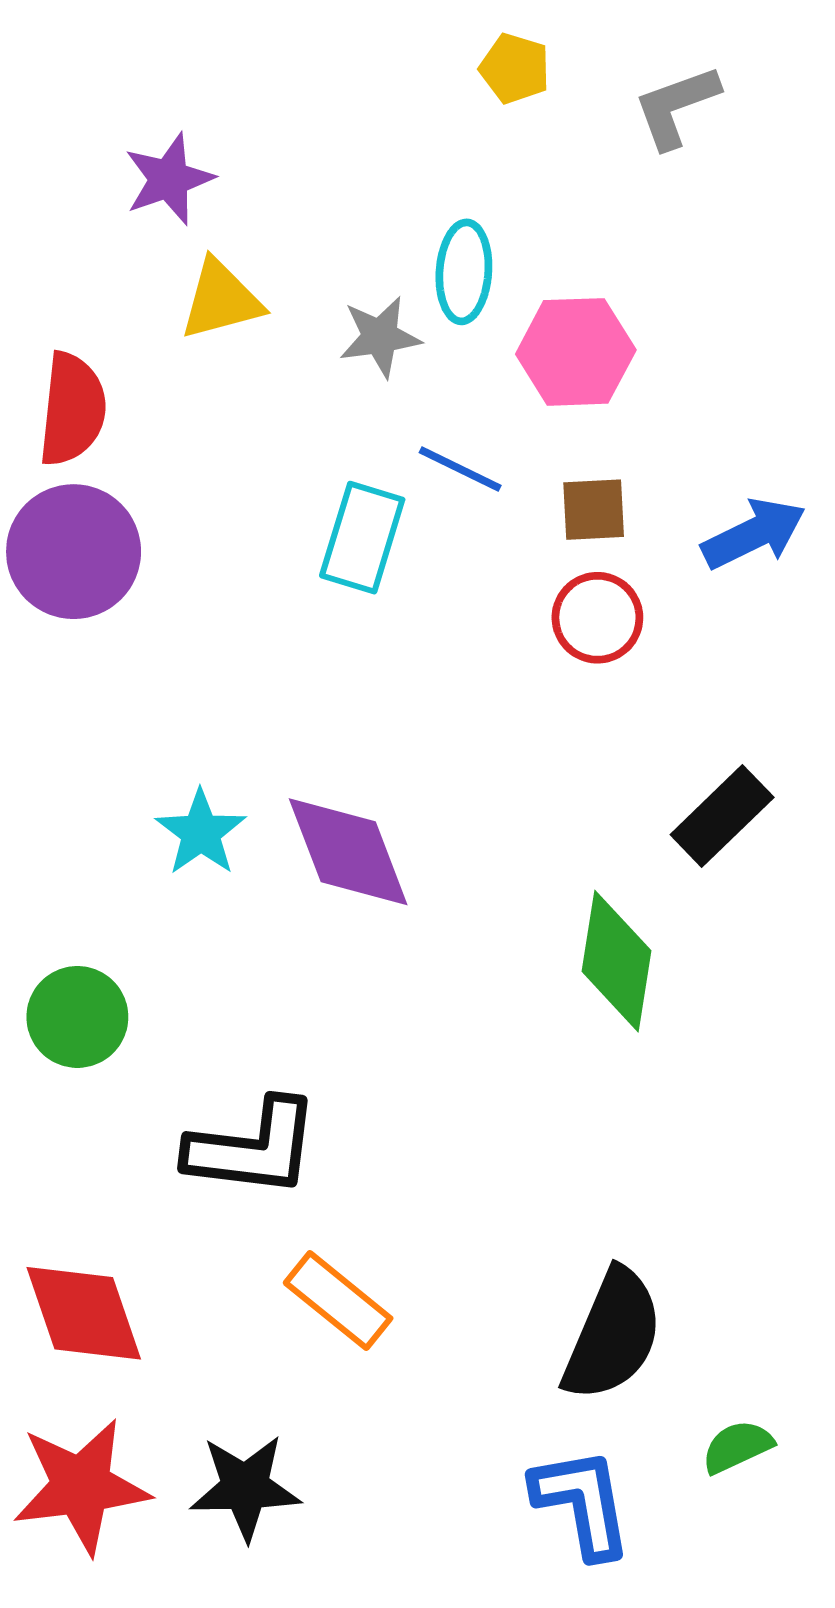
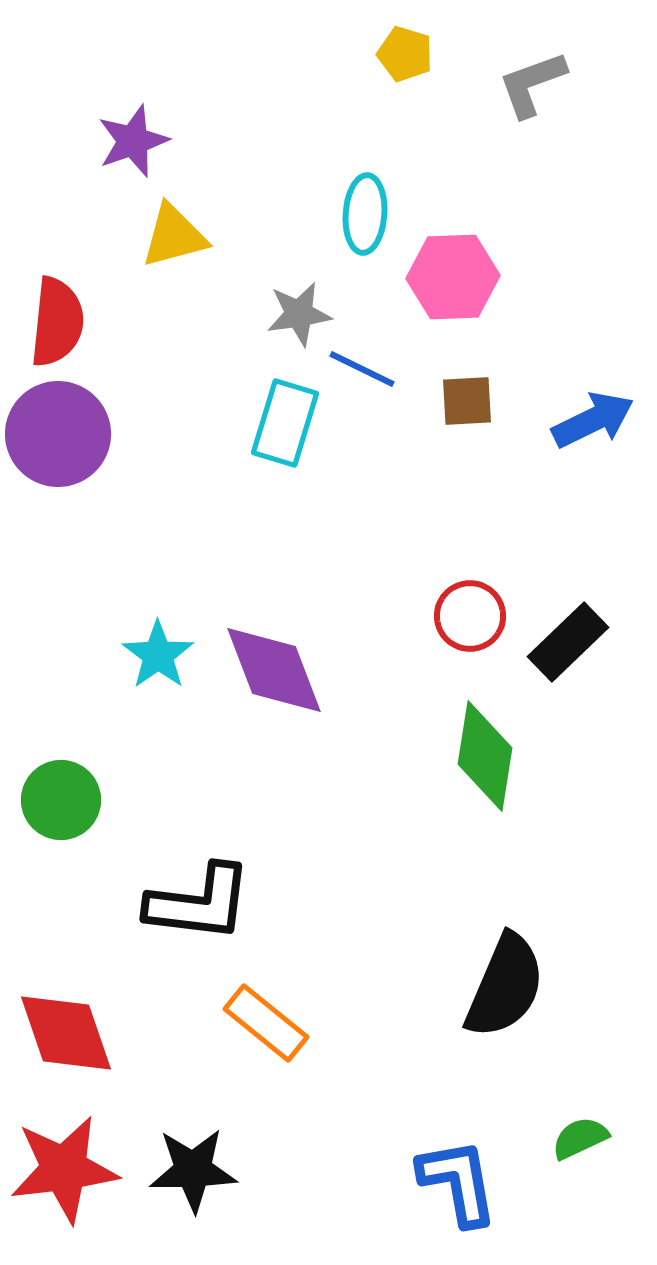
gray star: (380, 337) -> (299, 314), moved
red circle: (597, 618) -> (470, 616), moved
black semicircle: (613, 1335) -> (505, 986), moved

